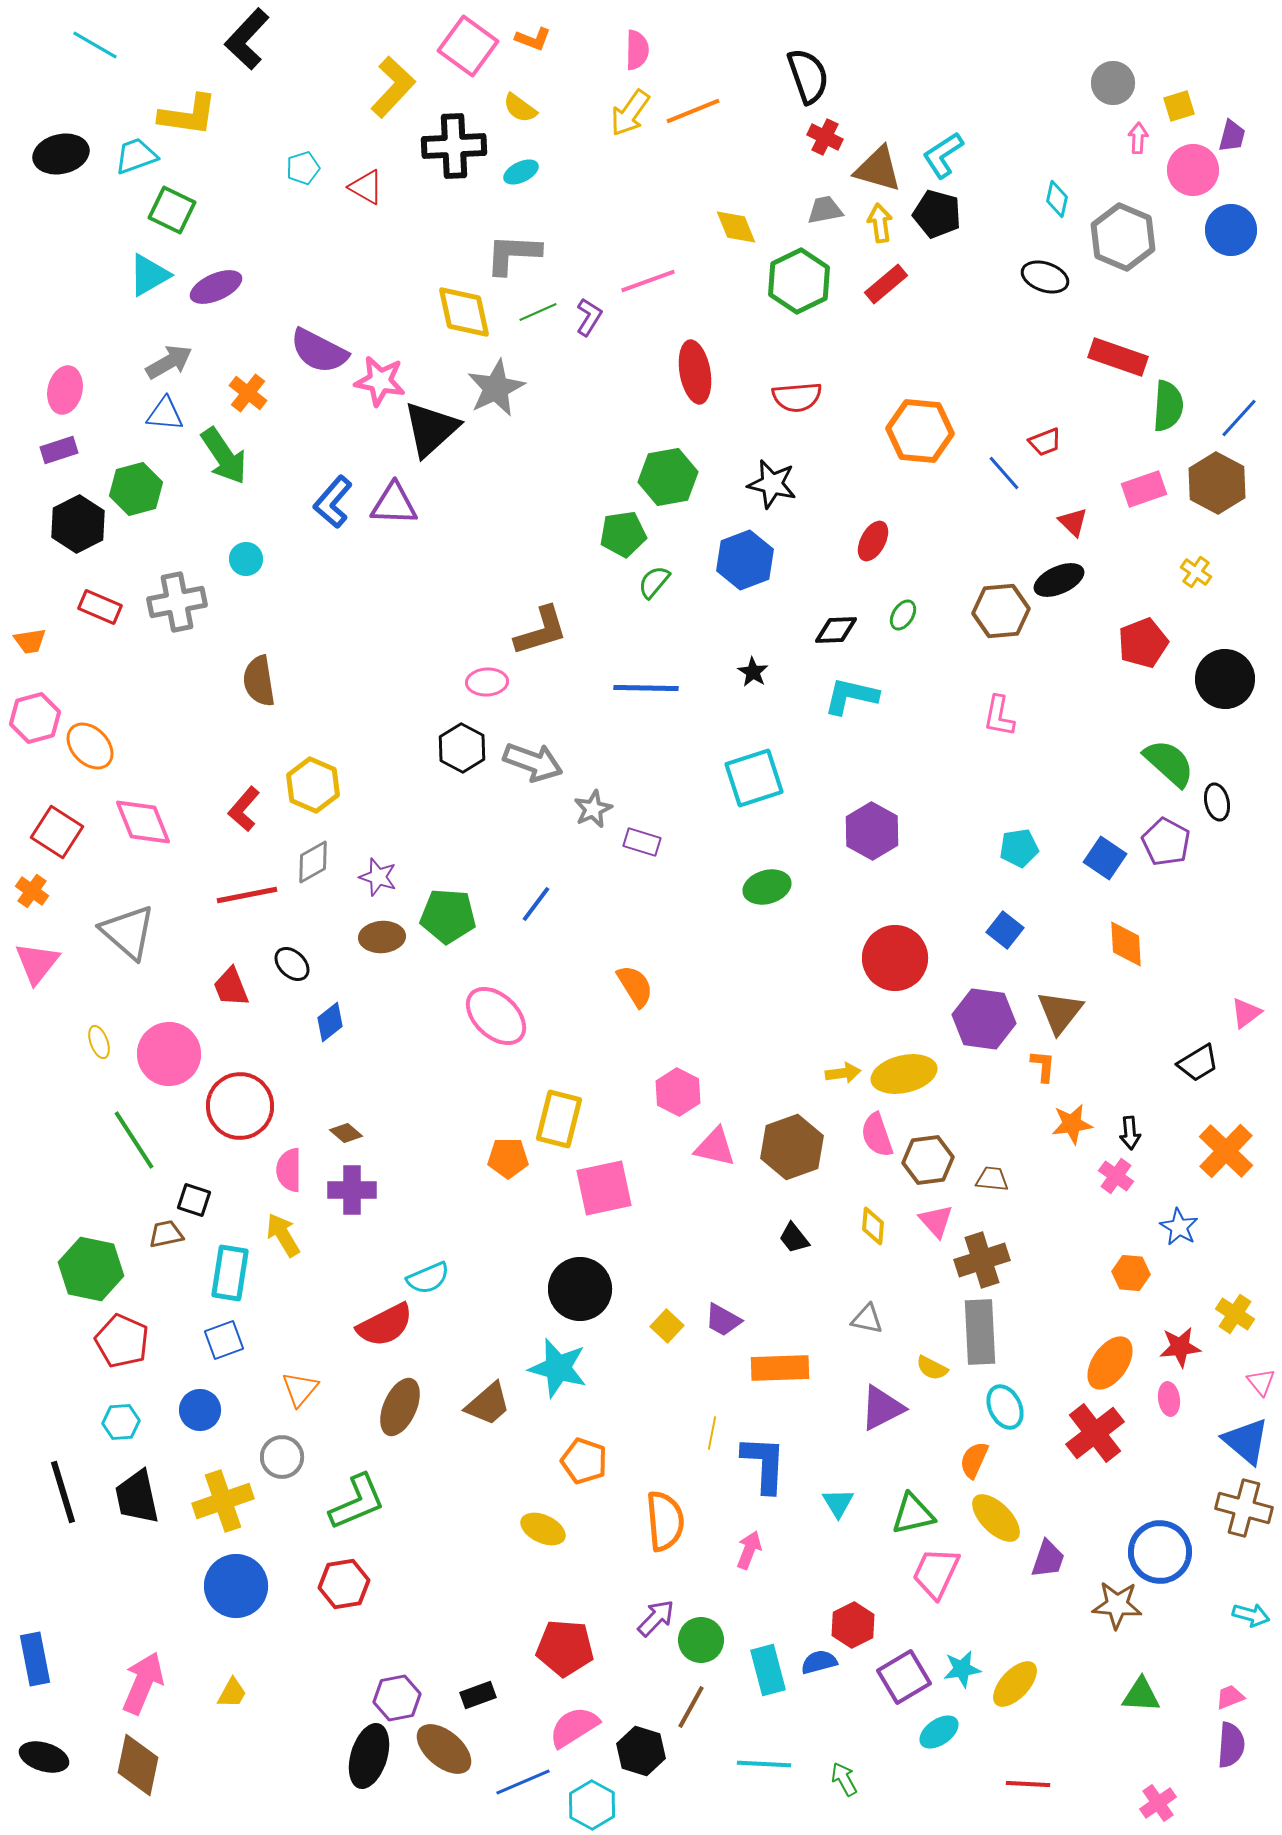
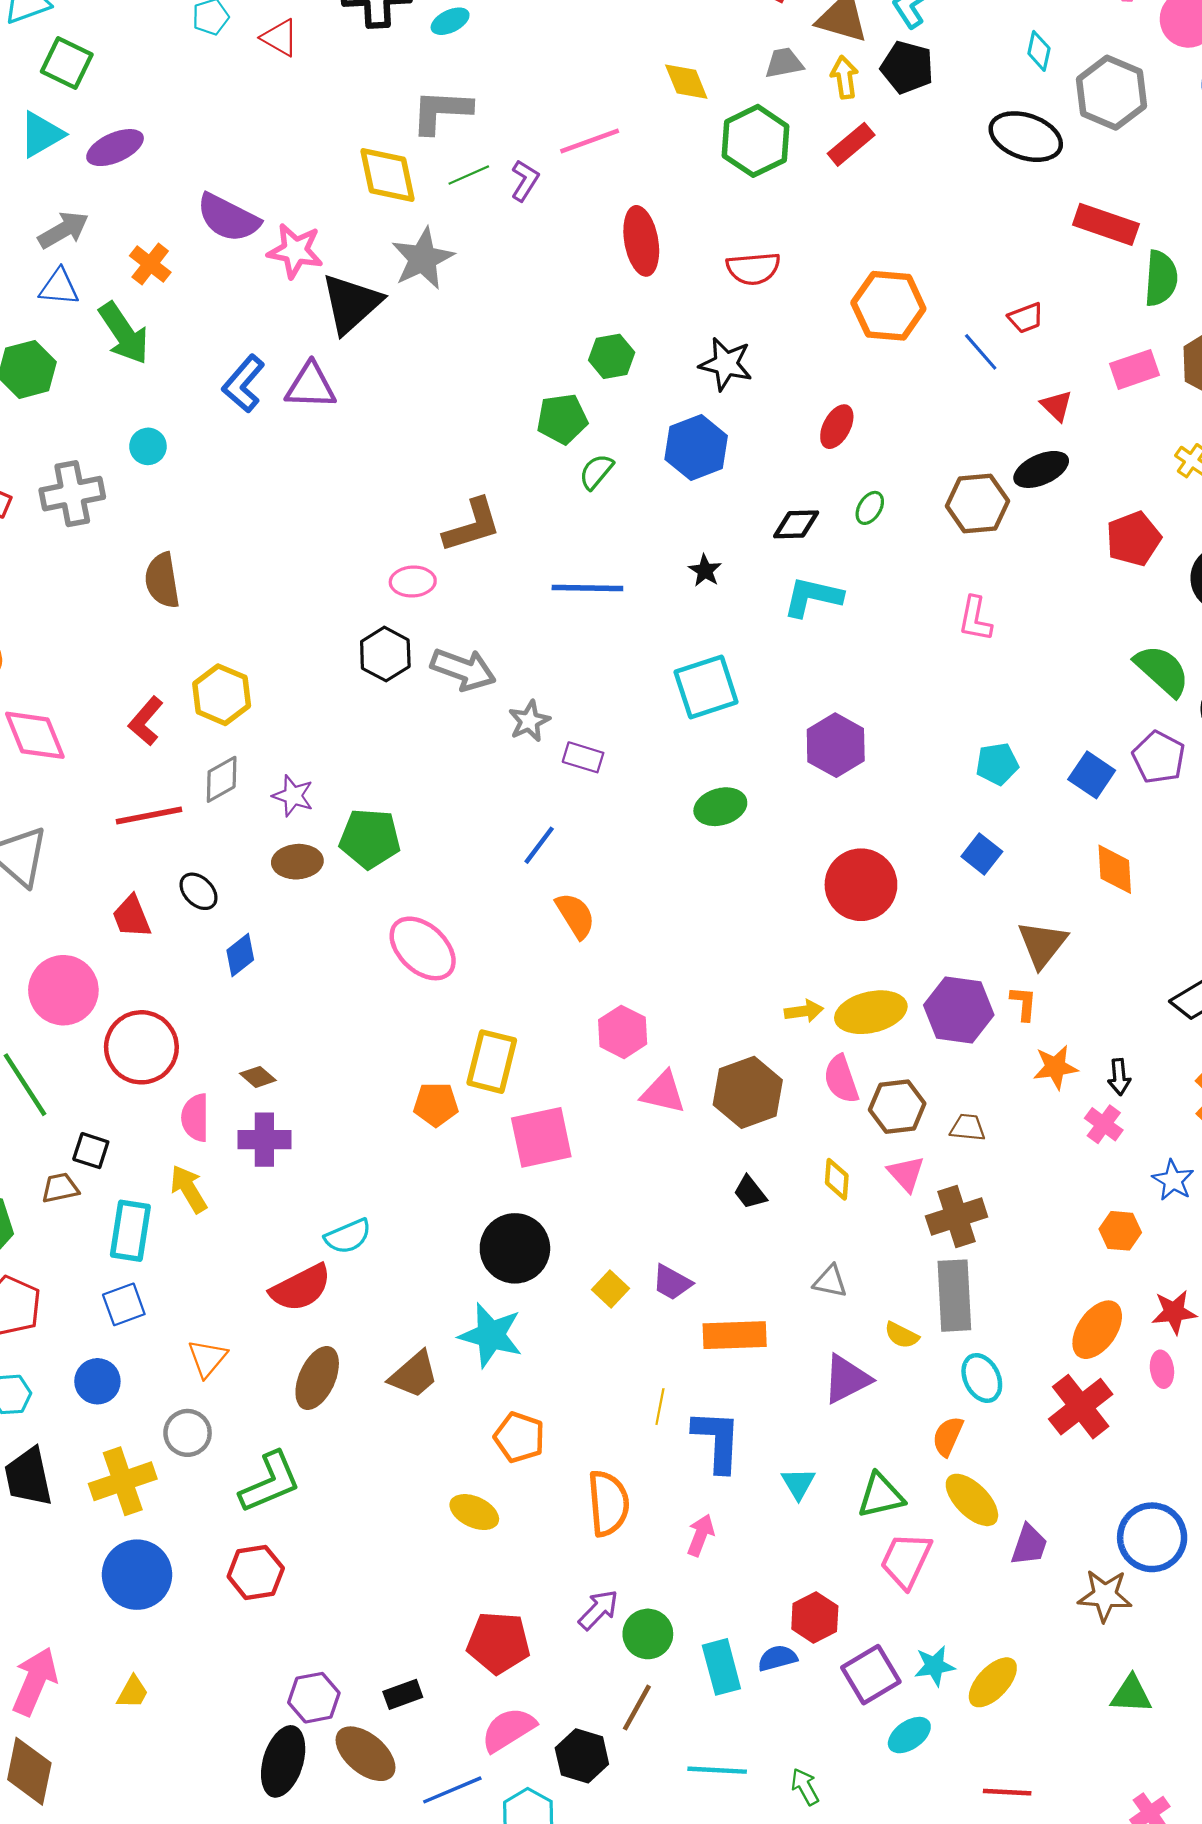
black ellipse: (1045, 277) -> (1026, 137), size x1.4
green hexagon: (668, 477) -> (612, 356), size x0.7
blue line: (536, 904) -> (539, 845), moved
purple hexagon: (984, 1019) -> (959, 1010), moved

